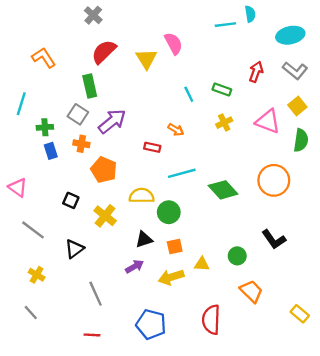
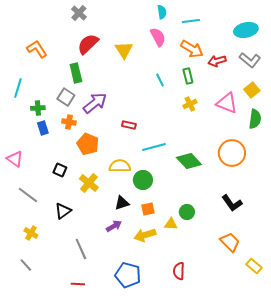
cyan semicircle: (250, 14) -> (162, 12), moved
pink semicircle: (173, 43) -> (158, 37), moved
red arrow: (256, 72) -> (217, 61), turned -126
green rectangle: (222, 89) -> (188, 76), turned 56
orange arrow: (176, 130) -> (192, 49), moved, size x1.6
green circle: (237, 256) -> (187, 212), moved
orange trapezoid: (251, 291) -> (230, 242), moved
red semicircle: (211, 320) -> (179, 271), size x0.7

